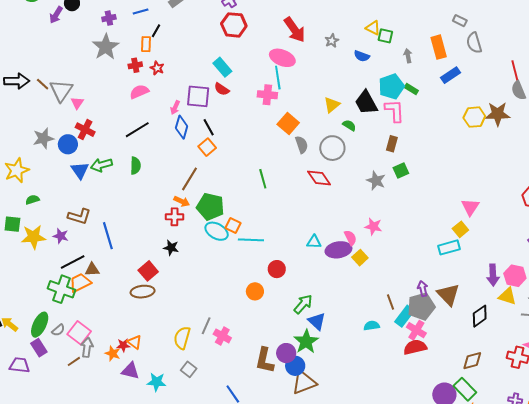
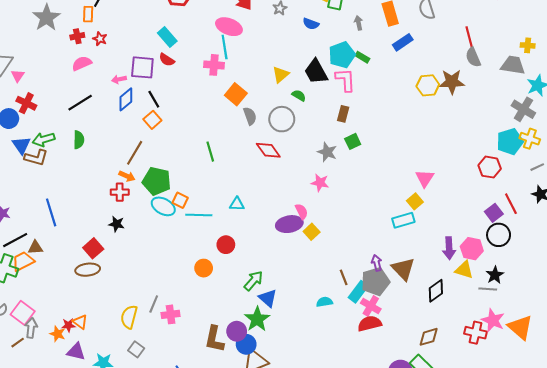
pink arrow: (175, 108) -> (119, 79), turned 56
blue diamond: (182, 127) -> (126, 99), turned 35
brown L-shape: (79, 216) -> (36, 158), moved
pink star: (373, 226) -> (320, 183), moved
cyan triangle: (314, 242) -> (237, 204), moved
pink cross: (222, 336) -> (171, 314), turned -36

